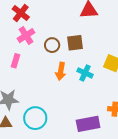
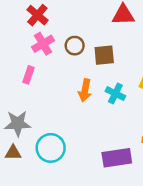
brown circle: (52, 45) -> (75, 46), moved

